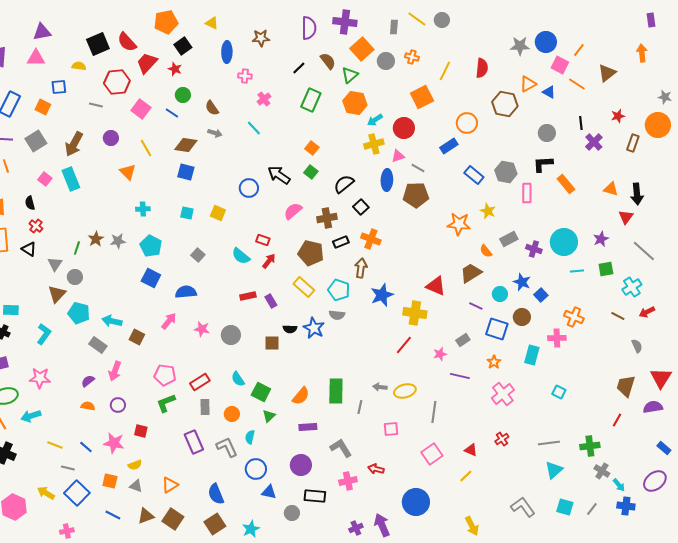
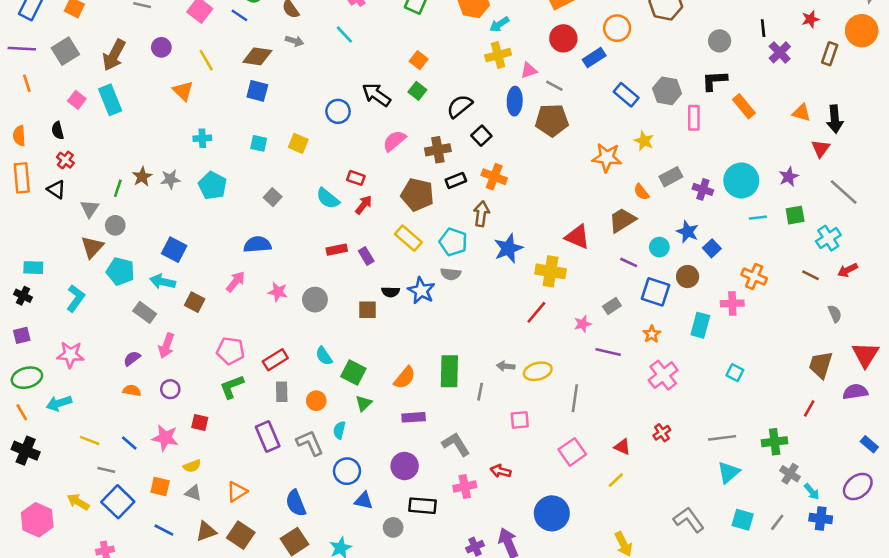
red circle: (404, 128) -> (563, 38), moved
blue square: (151, 278) -> (174, 250), moved

